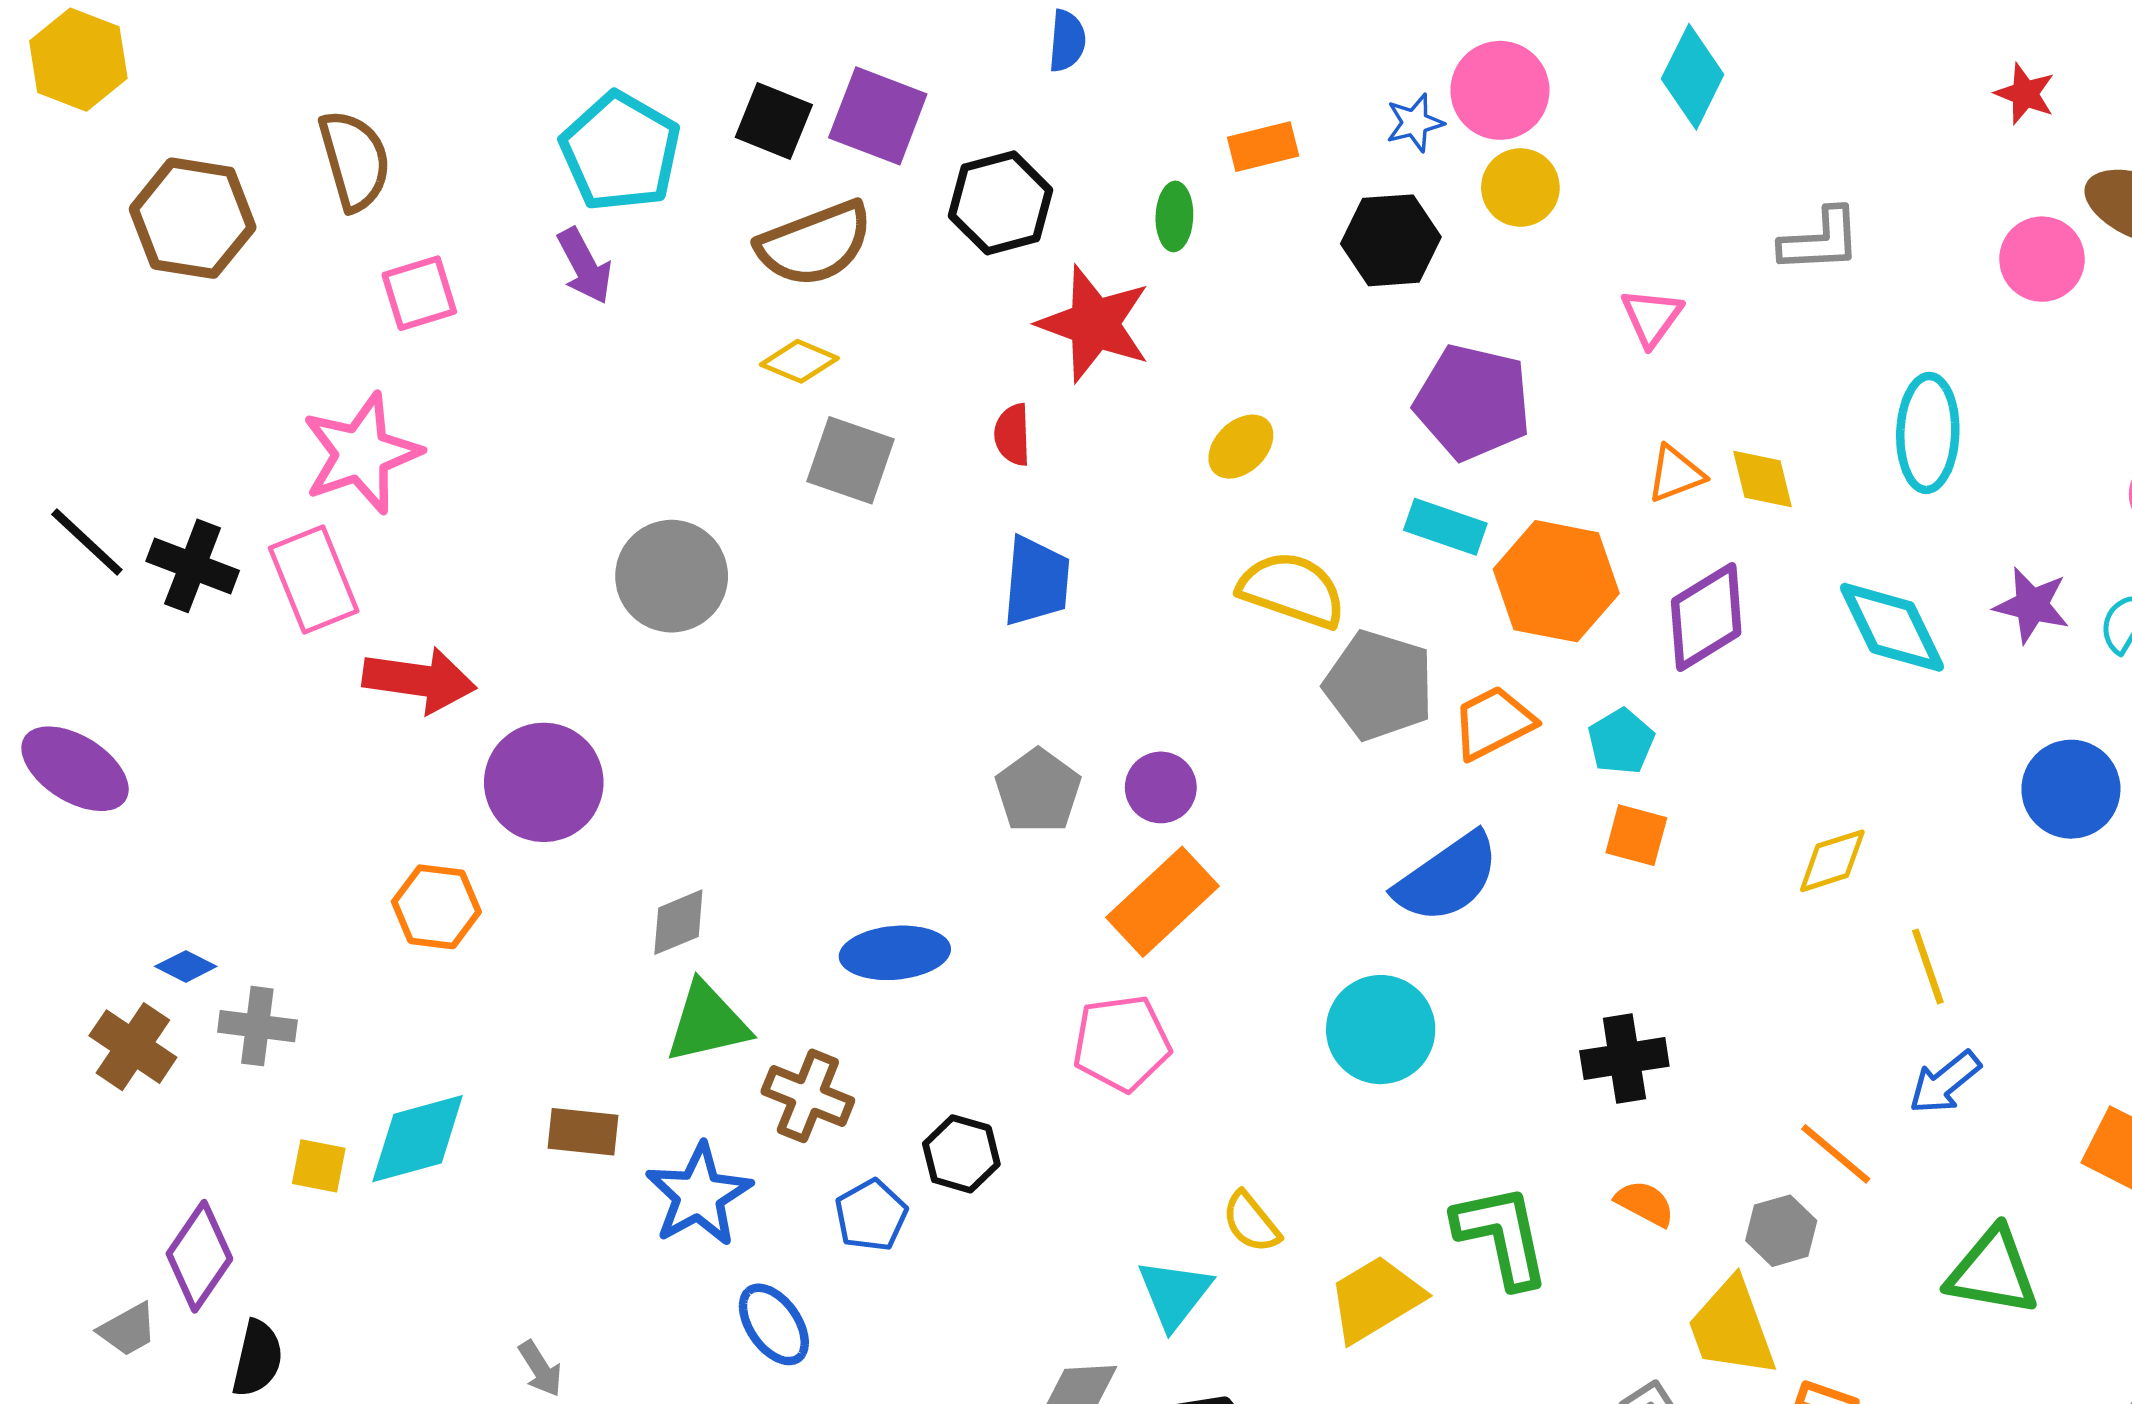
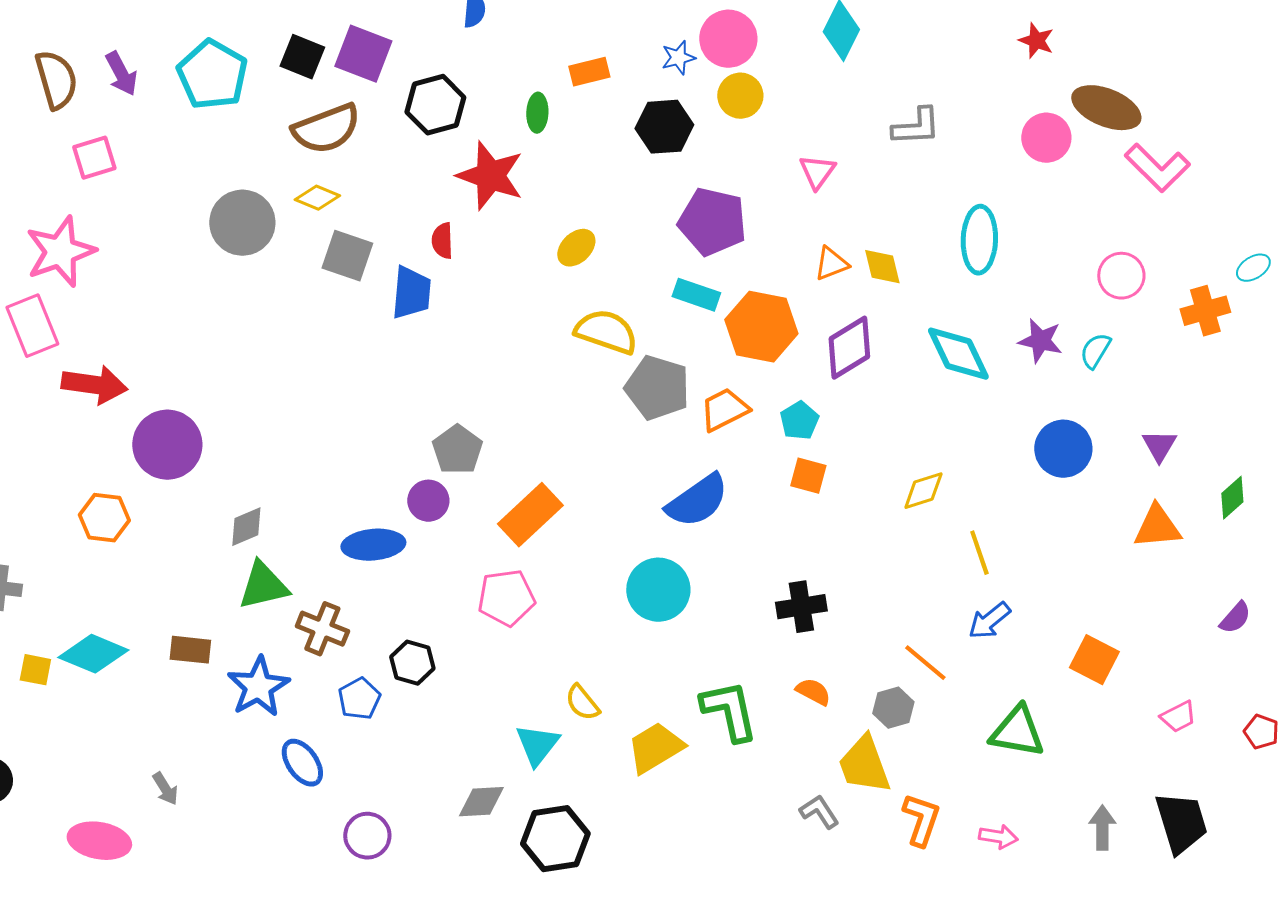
purple arrow: (585, 266) -> (121, 74), moved
gray circle: (672, 576) -> (242, 223), moved
blue trapezoid: (1036, 581) -> (411, 293), moved
purple circle: (1161, 787) -> (428, 501), moved
cyan diamond: (418, 1139) -> (93, 654), turned 38

